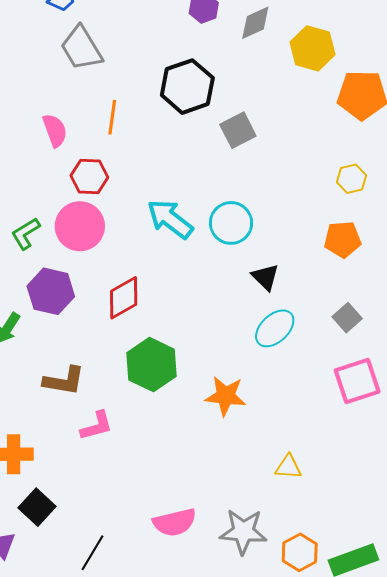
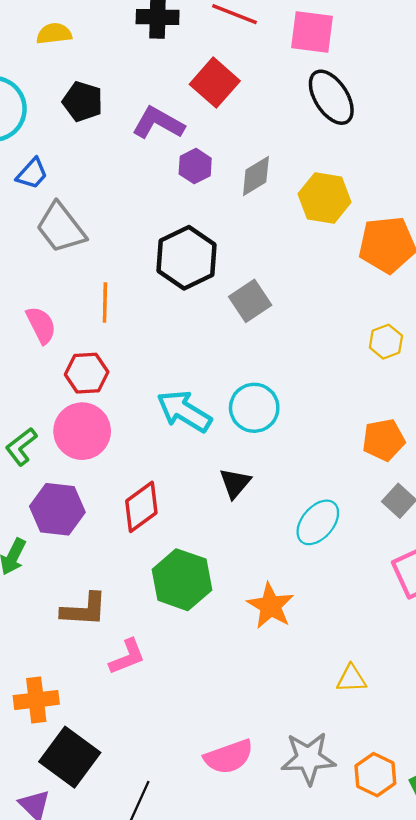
orange pentagon: (343, 239) -> (384, 440), moved
black triangle: (265, 277) -> (235, 483), moved, turned 32
orange star: (226, 396) -> (270, 606), turned 30
black square: (37, 507) -> (70, 757), size x1.4

